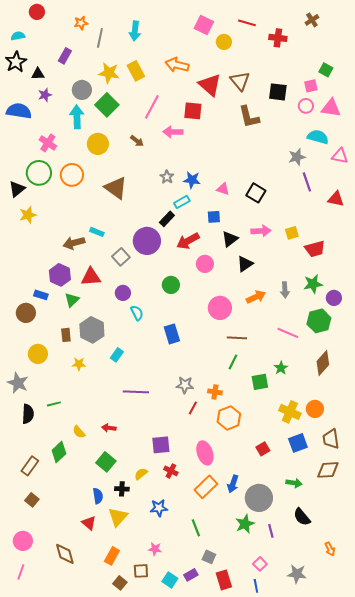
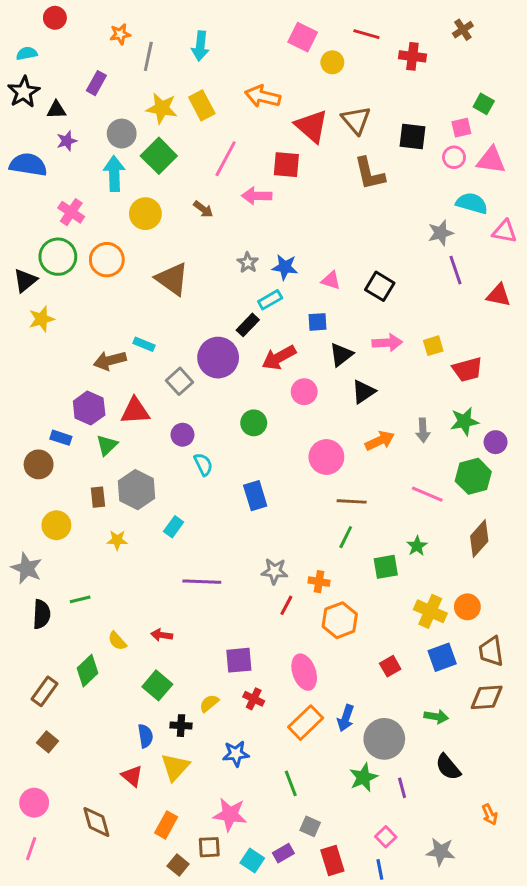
pink star: (155, 549) -> (230, 815), size x1.6

